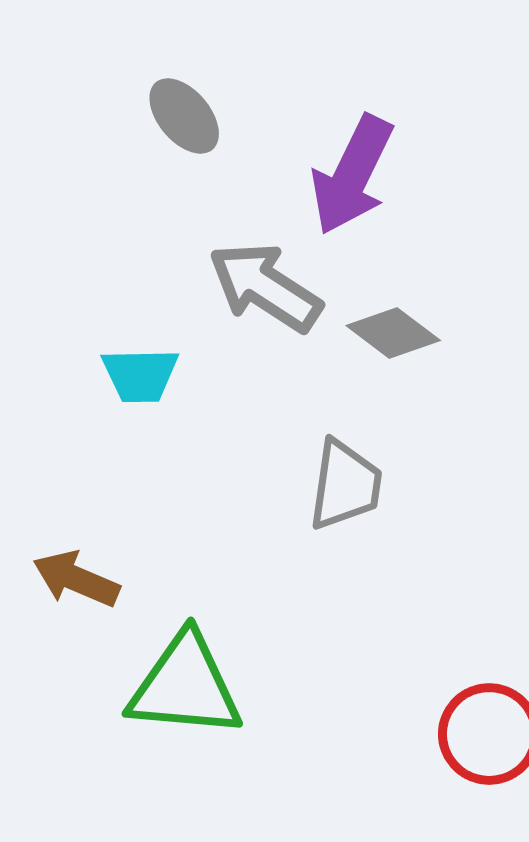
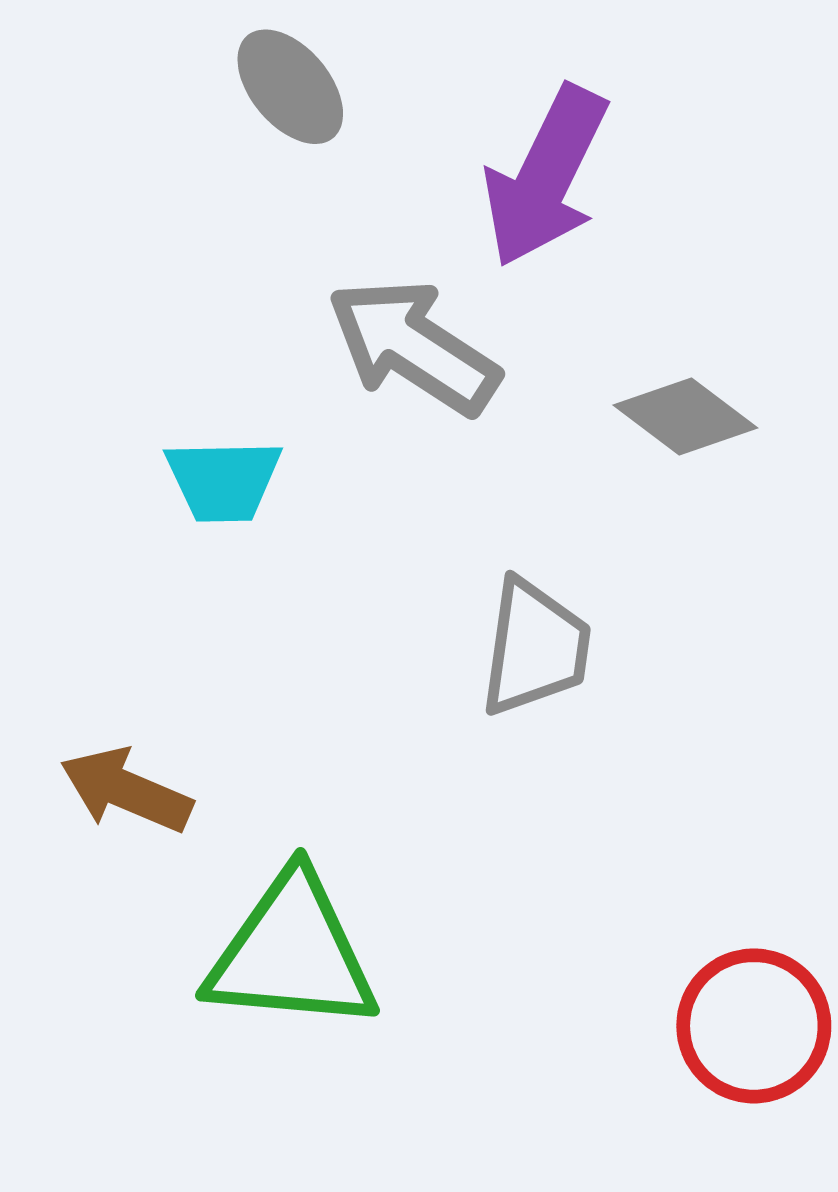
gray diamond: (393, 333) -> (685, 416), moved

